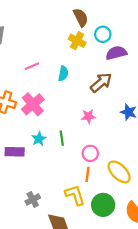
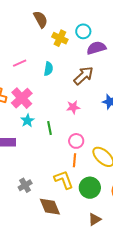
brown semicircle: (81, 17) -> (41, 19), moved
cyan star: (39, 139) -> (27, 121), moved

